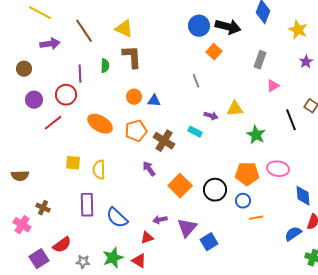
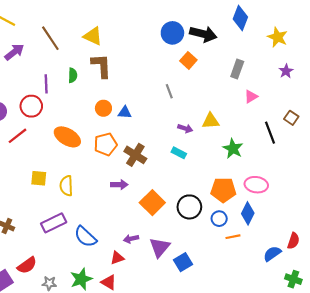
purple arrow: (50, 44) -> (14, 52), turned -30
cyan rectangle: (195, 132) -> (179, 153), moved
purple arrow: (149, 169) -> (119, 185), turned 126
blue diamond: (303, 196) -> (248, 213), moved, turned 30
purple rectangle: (87, 205) -> (54, 223), turned 65

